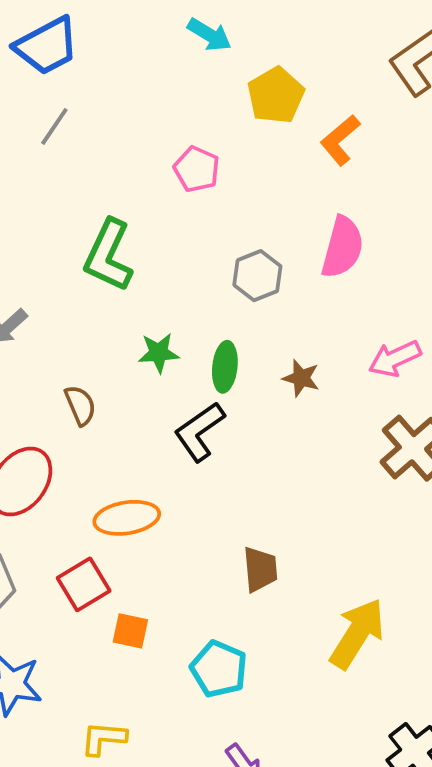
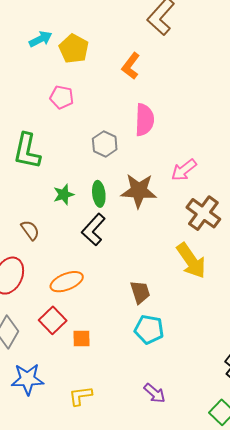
cyan arrow: (209, 35) -> (41, 39), moved, turned -45
yellow pentagon: (276, 95) -> (74, 49), moved
brown star: (301, 378) -> (139, 191), size x1.8
yellow arrow: (357, 634) -> (191, 261), moved, turned 126
cyan pentagon: (219, 669) -> (149, 329), moved

